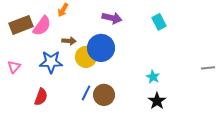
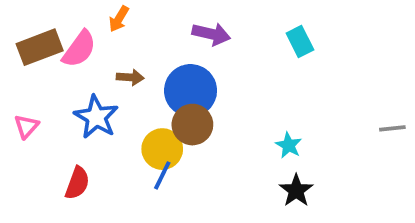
yellow circle: (86, 57) -> (162, 149), moved
blue star: (51, 62) -> (96, 117), turned 30
brown circle: (104, 95) -> (192, 125), moved

